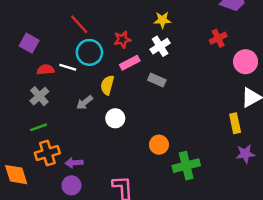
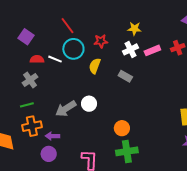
pink rectangle: (130, 63) -> (152, 50), moved
yellow semicircle: (107, 85) -> (95, 66), moved
gray arrow: (85, 102) -> (66, 109), moved, size x1.5
green cross: (186, 166) -> (127, 151), moved

